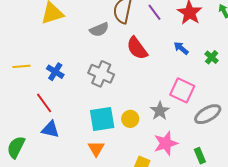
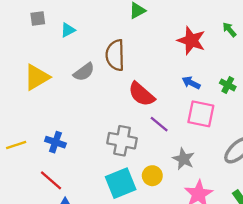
purple line: (155, 12) -> (159, 124), moved
gray semicircle: (99, 30) -> (84, 72), moved
gray cross: (101, 74) -> (122, 141), moved
pink square: (182, 90) -> (201, 114), moved

